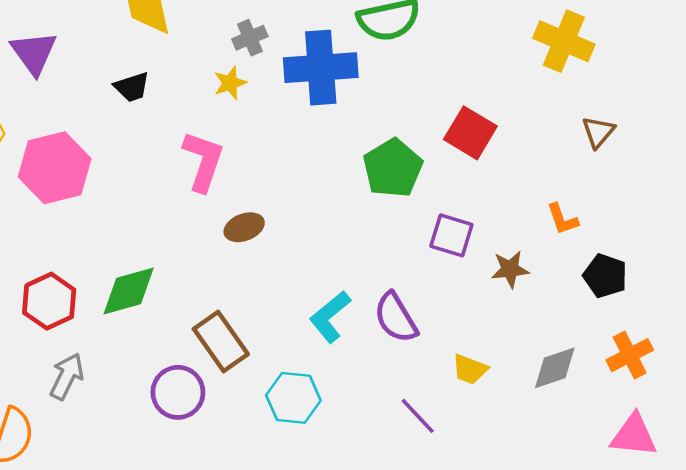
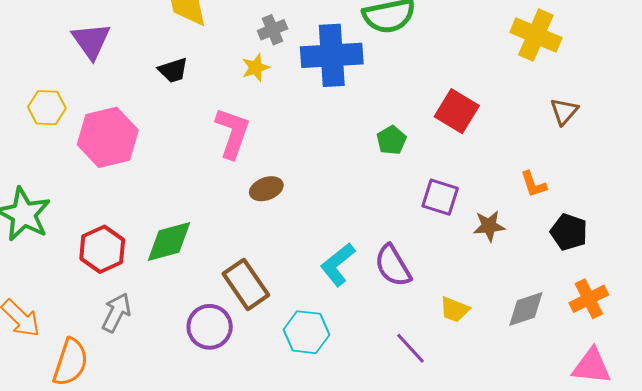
green pentagon: (393, 168) -> (391, 140), size x0.6

